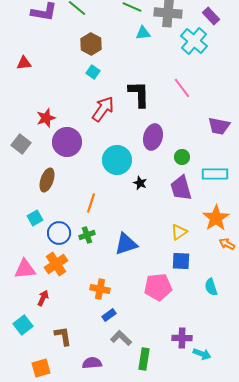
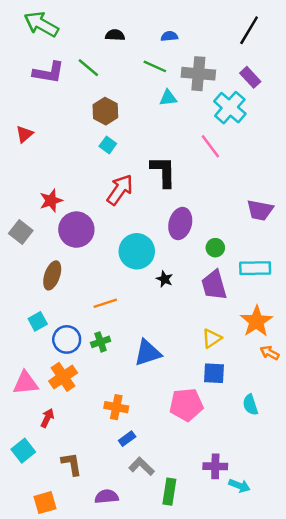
red triangle: (24, 63) -> (24, 134), turned -35
pink line: (182, 88) -> (210, 146), moved
orange line: (91, 203) -> (105, 303), turned 54

